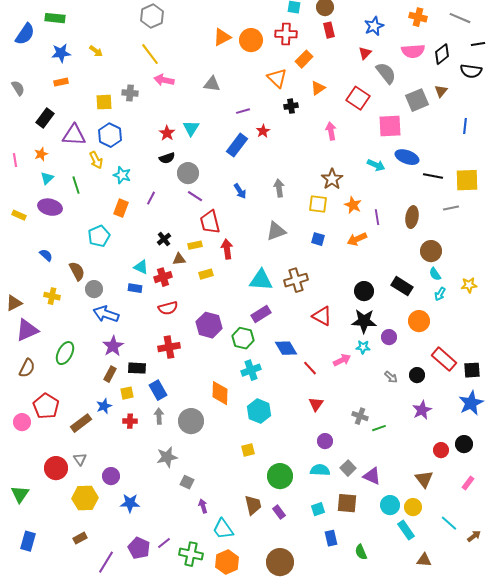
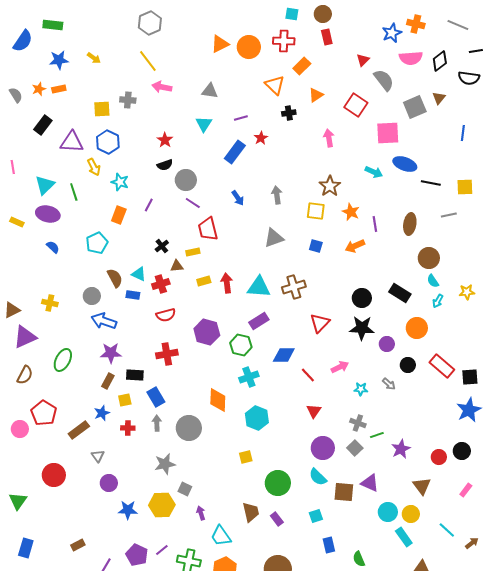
blue star: (374, 26) -> (392, 33), moved
cyan triangle: (191, 128) -> (204, 124), moved
orange star: (41, 154) -> (39, 89), moved
cyan triangle: (47, 178) -> (45, 185), size x1.5
yellow square: (467, 180) -> (465, 187), size x0.7
red arrow: (227, 249) -> (227, 283), moved
blue semicircle: (46, 255) -> (53, 247), moved
brown semicircle: (77, 271) -> (115, 278), moved
red triangle: (322, 316) -> (320, 323), turned 45
purple star: (113, 346) -> (111, 353), turned 30
cyan star: (363, 347) -> (361, 389), moved
blue diamond: (286, 348) -> (284, 355), turned -60
black circle: (417, 375) -> (408, 365), moved
purple star: (422, 410) -> (401, 449), moved
purple circle: (325, 441) -> (323, 448), size x1.5
gray triangle: (80, 459) -> (98, 456), moved
gray square: (348, 468) -> (355, 448), moved
cyan semicircle: (320, 470) -> (318, 477), turned -138
yellow hexagon: (85, 498) -> (162, 505), moved
brown square: (347, 503) -> (344, 492), moved

